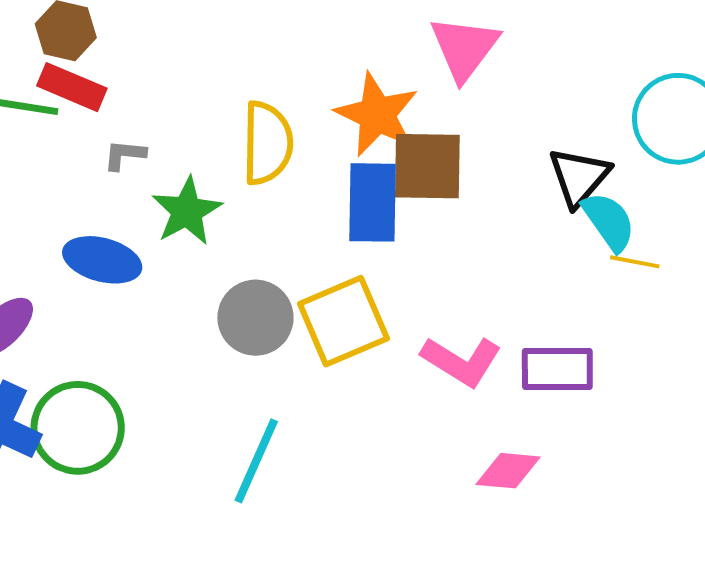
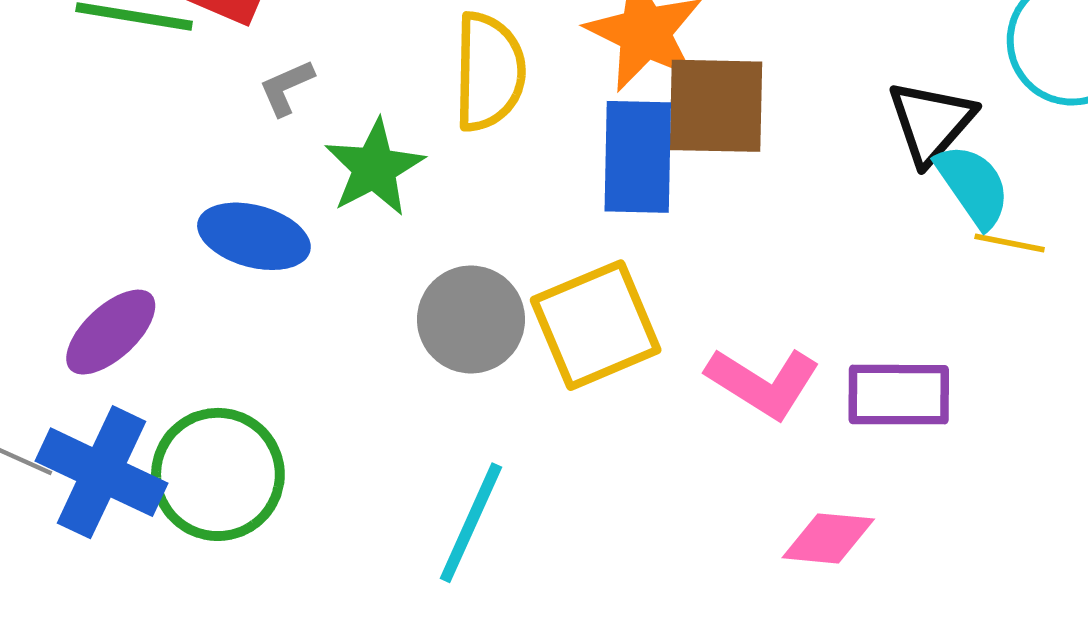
gray L-shape: (125, 155) -> (286, 87), turned -30

